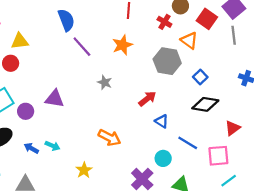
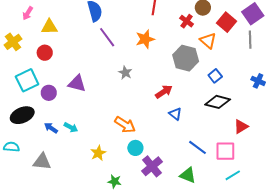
red circle: (11, 63) -> (45, 53), moved
blue line: (188, 143) -> (197, 147), moved
cyan circle: (163, 158) -> (135, 148), moved

